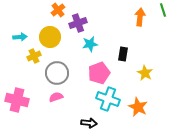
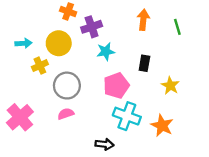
orange cross: (58, 10) -> (68, 12), turned -32
green line: (163, 10) -> (177, 27), moved
orange arrow: (140, 17) -> (143, 20), moved
pink cross: (17, 100) -> (20, 117), turned 35

